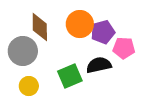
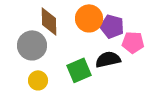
purple pentagon: (103, 32) -> (112, 26), turned 30

